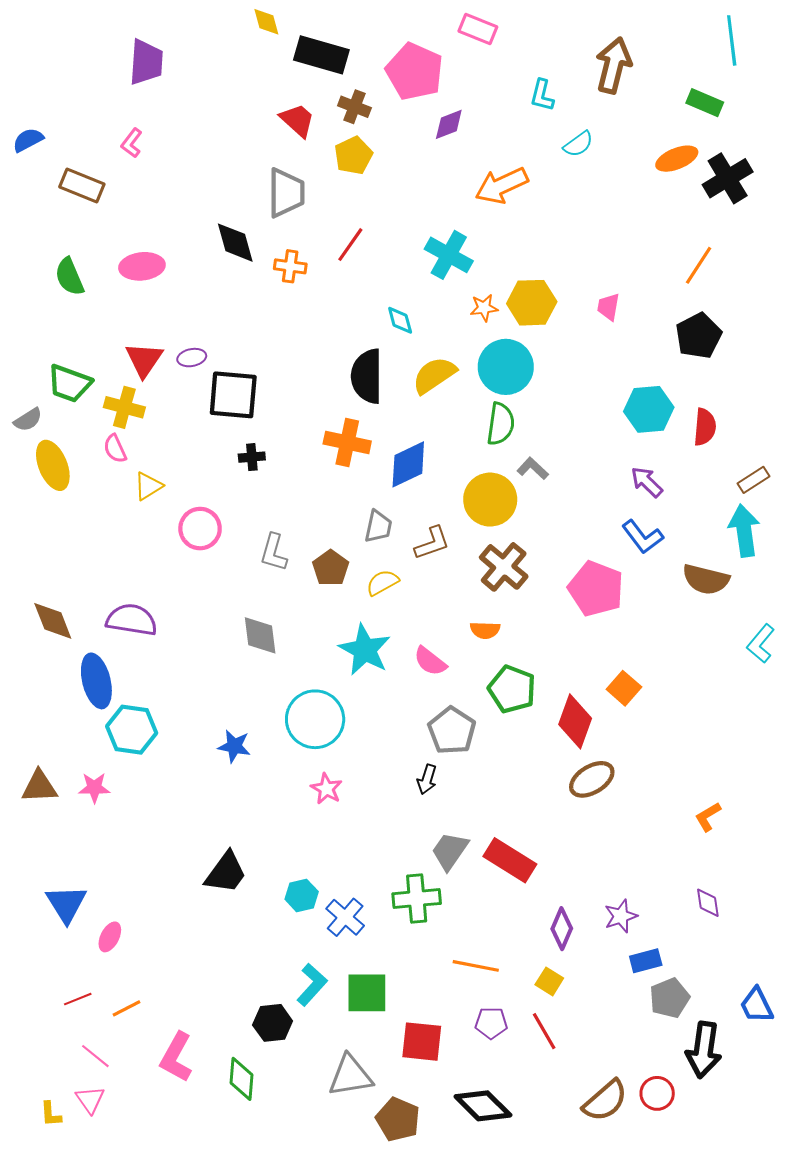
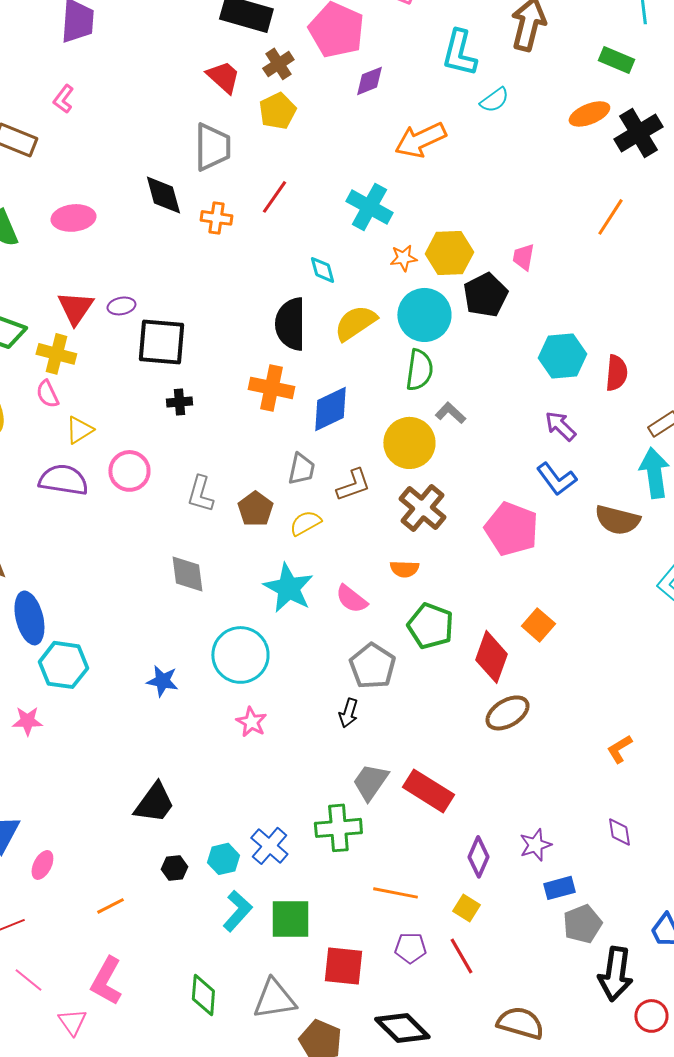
cyan L-shape: (542, 95) -> (459, 53), size x1.5
brown cross: (354, 107) -> (278, 64), turned 36
black pentagon: (699, 336) -> (485, 295), moved
purple semicircle: (132, 620) -> (63, 480), moved
cyan hexagon: (302, 895) -> (223, 859), moved
orange line: (126, 1008) -> (110, 906), moved
black hexagon: (273, 1023) -> (174, 868), moved, size x0.7
green diamond: (241, 1079) -> (203, 995), moved
red circle: (657, 1093) -> (651, 1016), moved
pink triangle: (90, 1100) -> (72, 1022), moved
brown semicircle: (605, 1101) -> (520, 1023), turned -123

